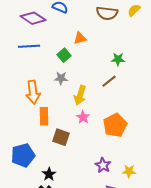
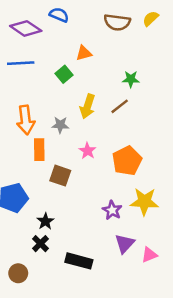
gray star: (61, 78) -> (60, 125), moved
yellow arrow: (80, 95) -> (87, 106), moved
yellow star: (129, 171) -> (144, 202), moved, size x1.6

